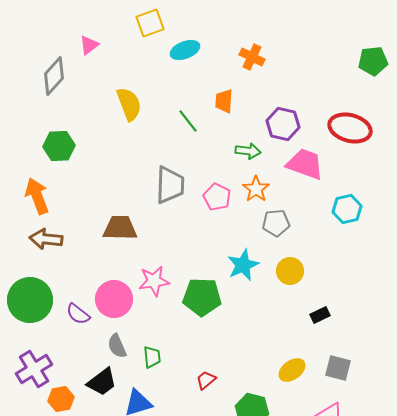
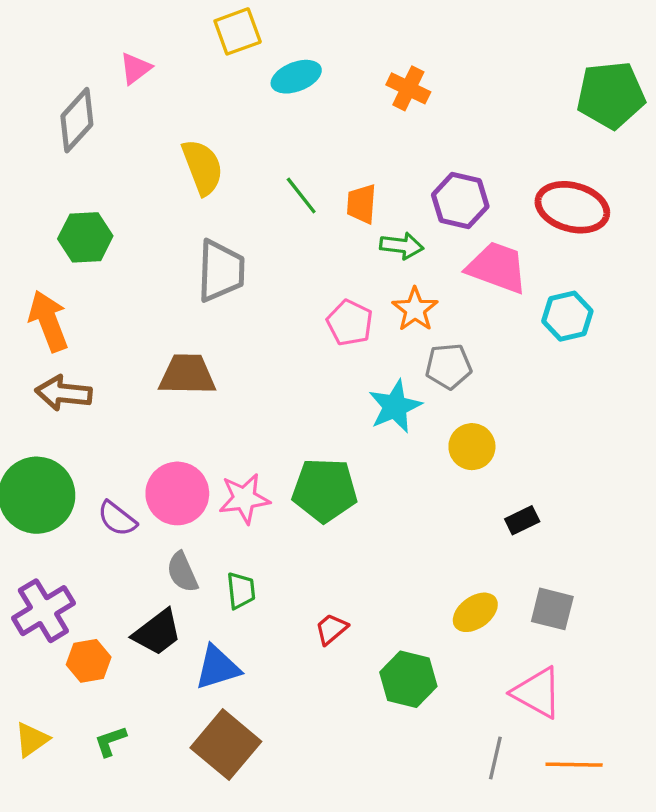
green pentagon: (373, 61) -> (611, 95), size x1.4
orange trapezoid: (224, 101) -> (361, 204), moved
gray trapezoid: (170, 185) -> (221, 271), moved
cyan hexagon: (347, 209) -> (567, 316), moved
cyan star: (243, 265) -> (395, 406), moved
pink star: (154, 281) -> (244, 498), moved

